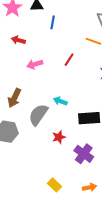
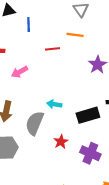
red line: (69, 60) -> (53, 49), moved, turned 64

